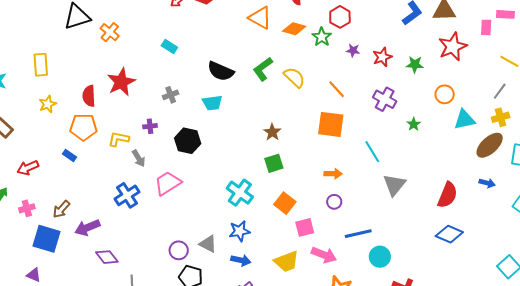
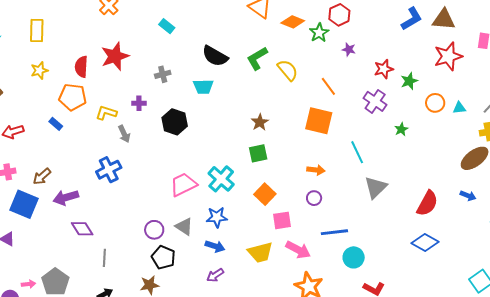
red star: (382, 57) -> (384, 69), moved
green star: (415, 64) -> (409, 81), moved, turned -30
cyan triangle: (465, 120) -> (459, 108), moved, size x0.6
pink trapezoid: (168, 183) -> (183, 185), moved

